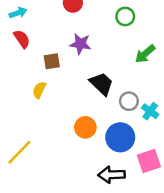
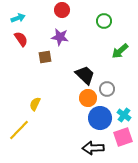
purple star: (80, 44) -> (60, 37), moved
yellow semicircle: (39, 90) -> (35, 104), moved
cyan cross: (150, 111) -> (124, 115), moved
orange circle: (85, 127) -> (88, 98), moved

